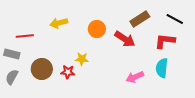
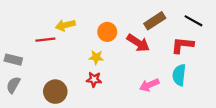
red line: (25, 36) -> (45, 40), moved
yellow star: (82, 59) -> (96, 57), moved
brown circle: (42, 69) -> (55, 92), moved
red star: (68, 72) -> (94, 79), moved

